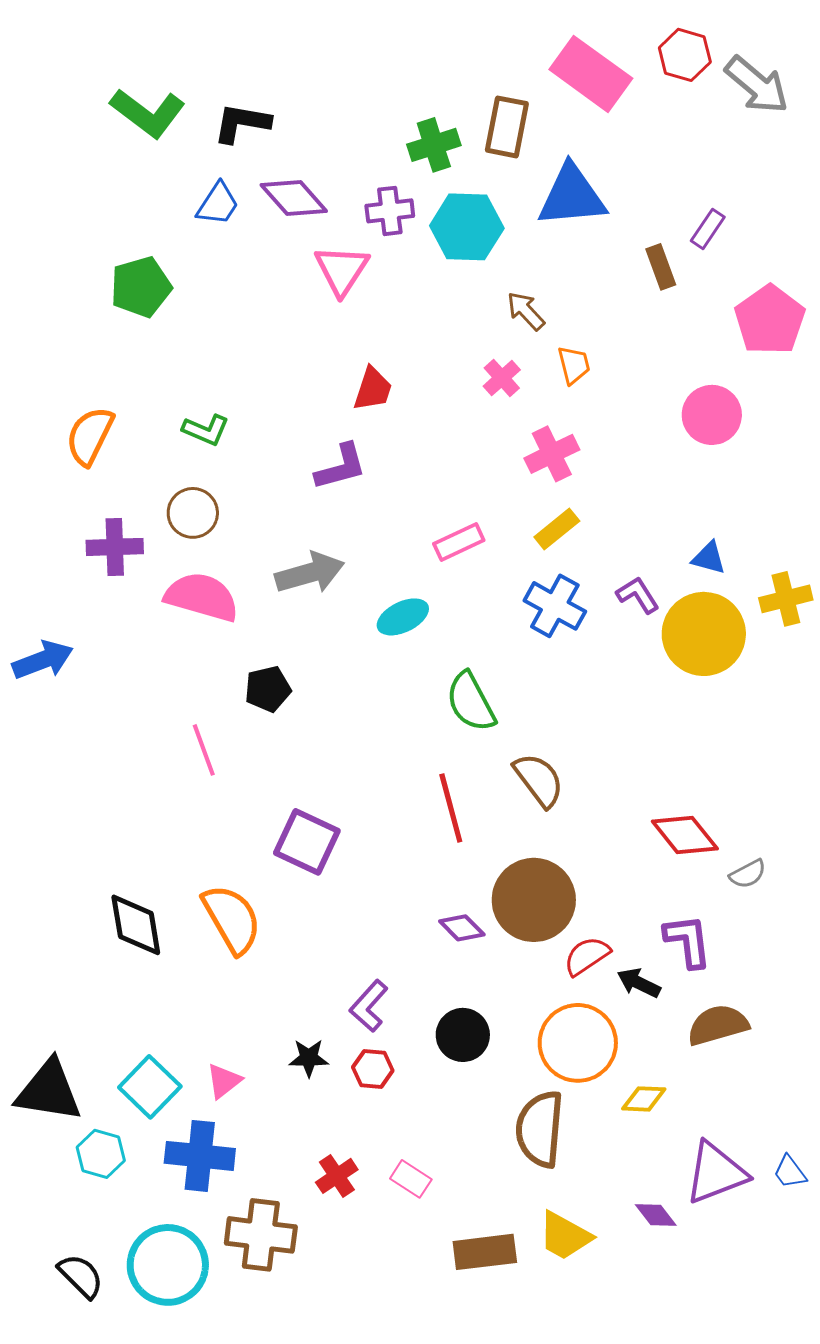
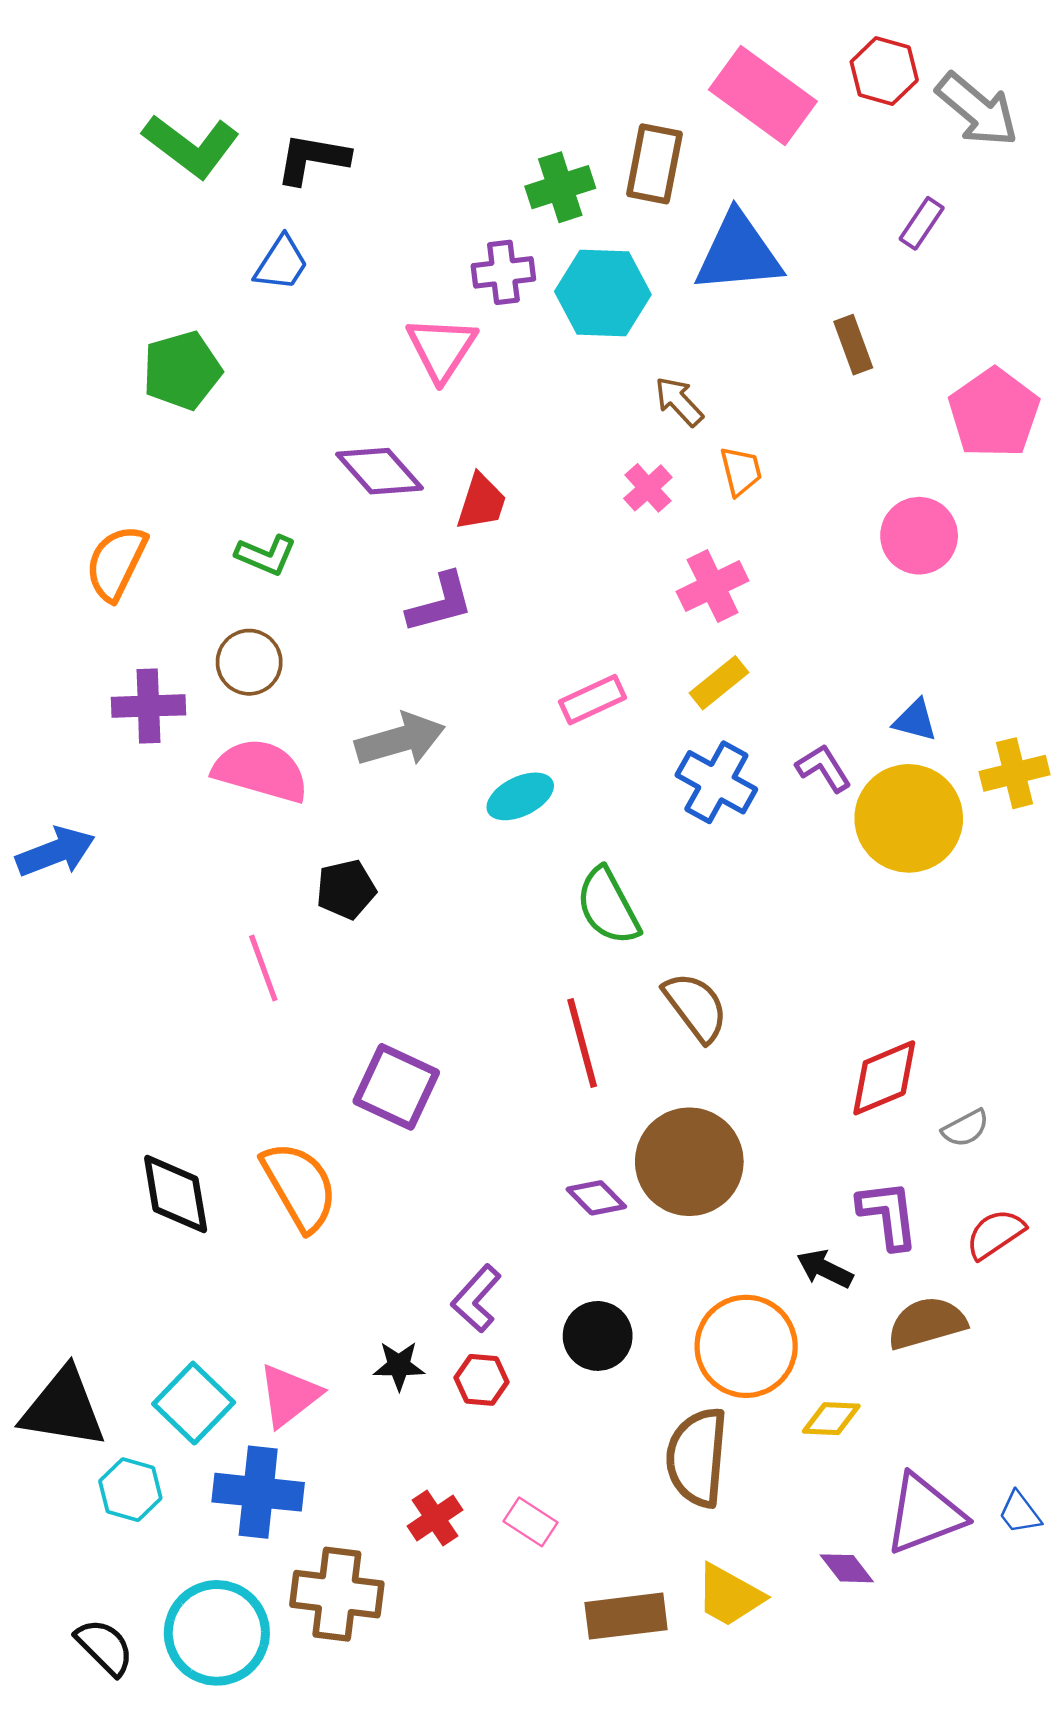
purple diamond: (294, 198) -> (379, 471), moved
purple rectangle: (708, 229) -> (922, 223), moved
red diamond: (685, 835) -> (884, 1078), turned -74
red semicircle: (587, 956) -> (995, 1234), moved
pink triangle: (224, 1081) -> (289, 1395), size x1.4

